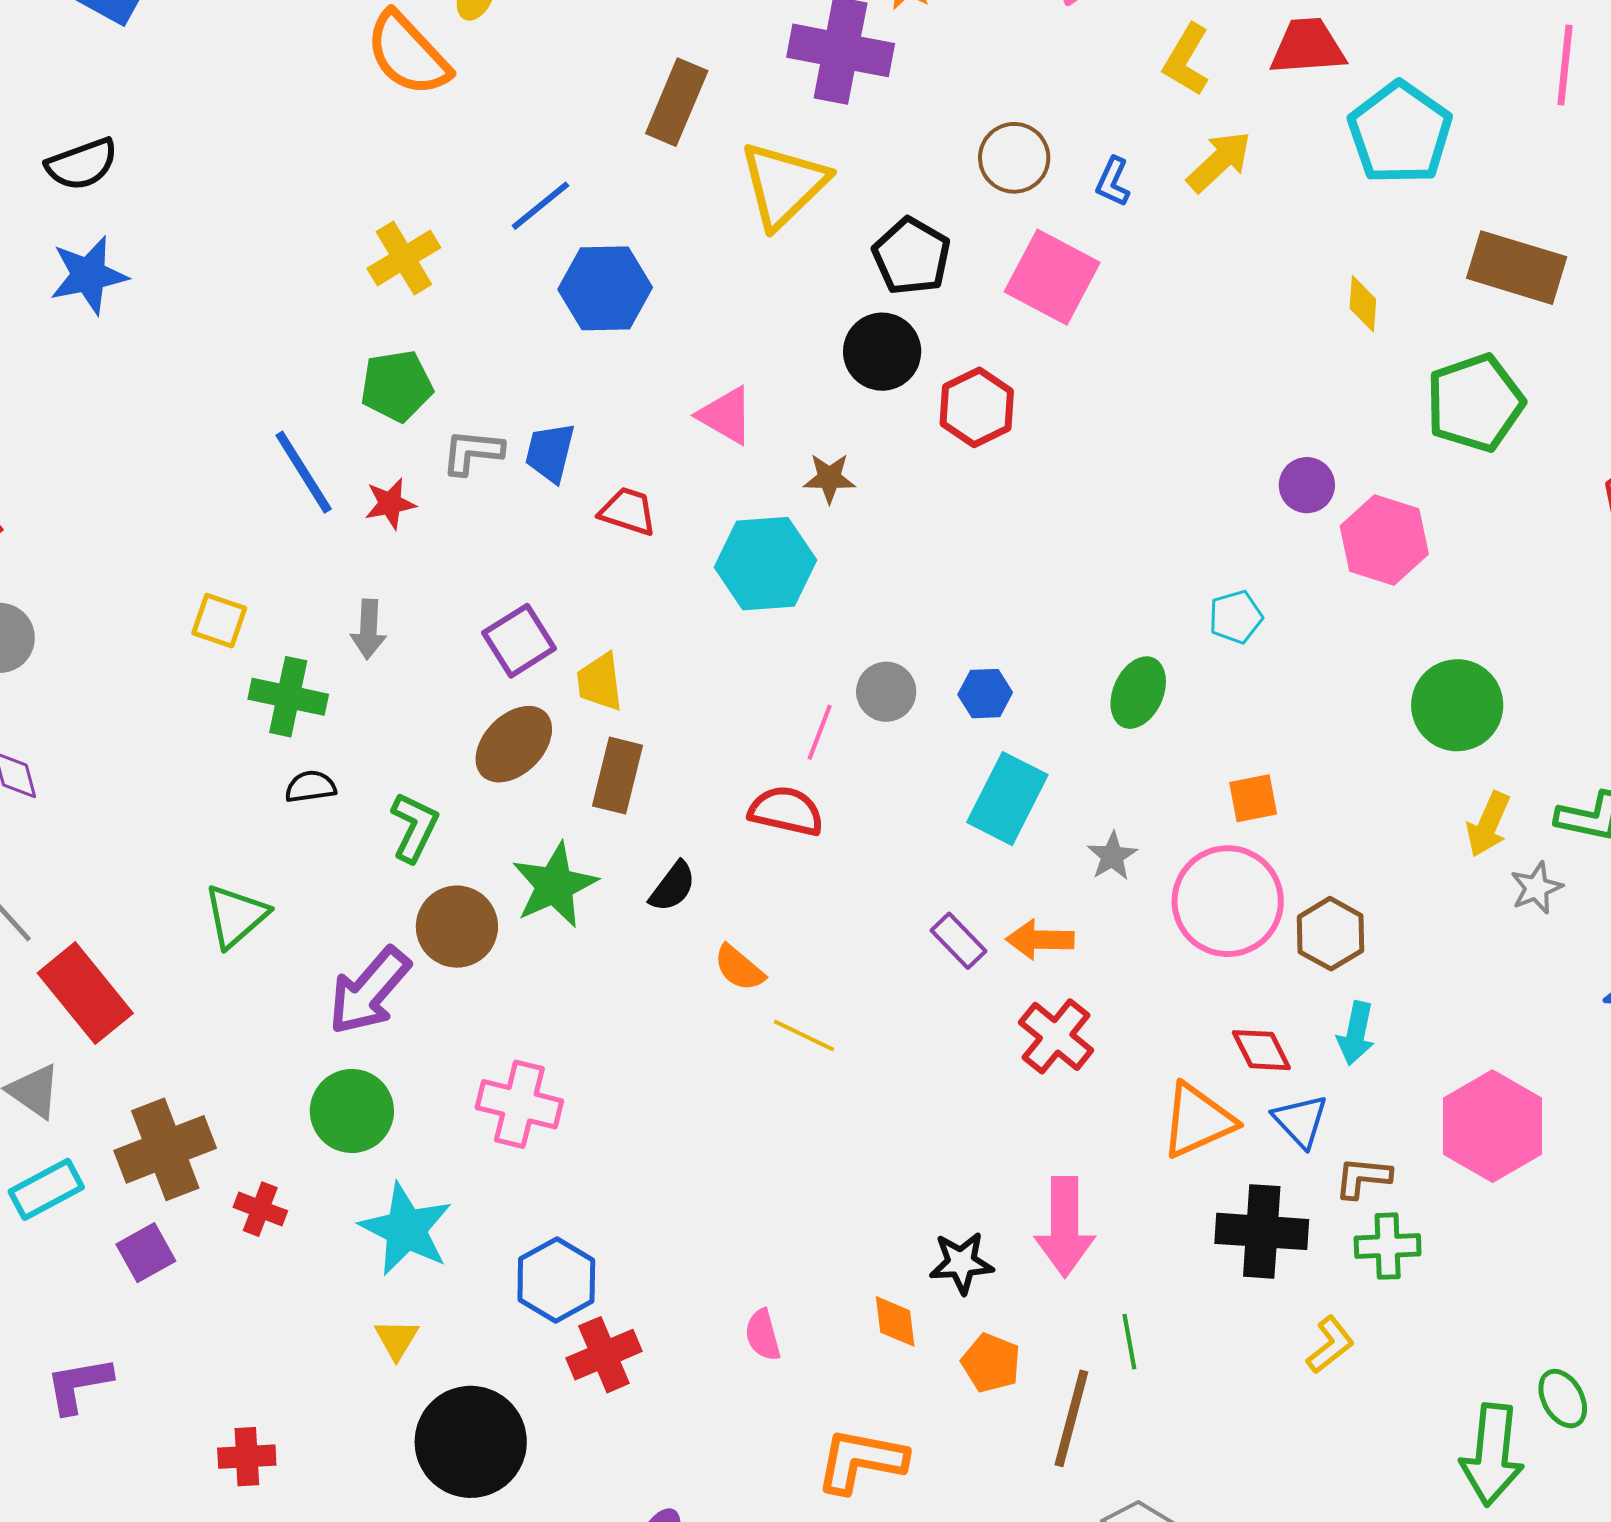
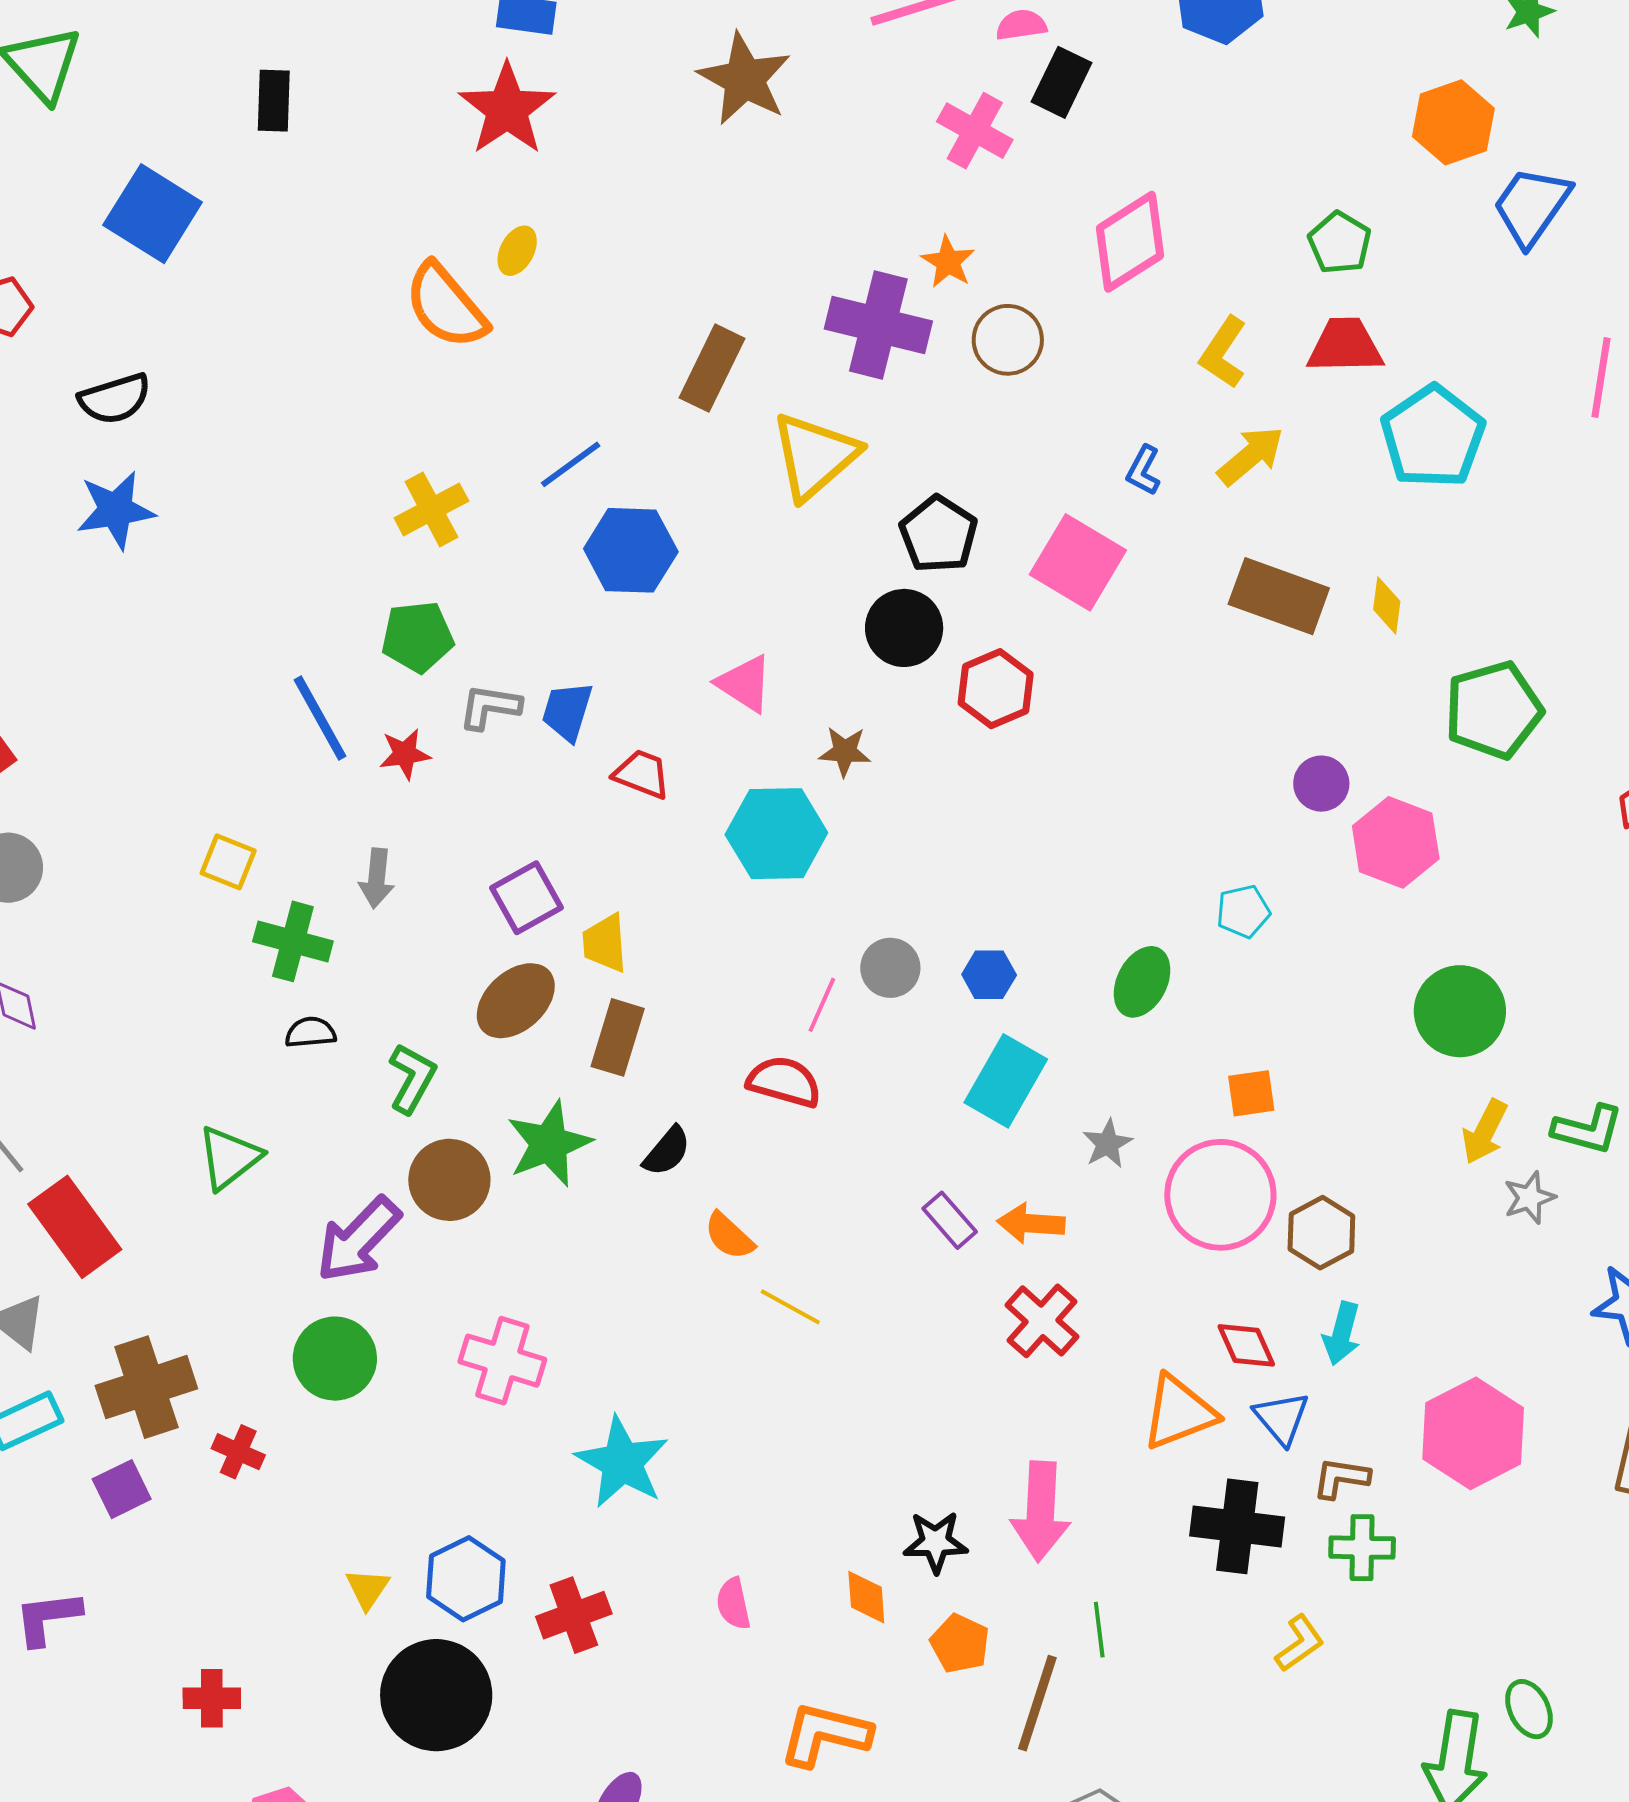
brown circle: (1014, 158) -> (1008, 340), moved
brown rectangle: (1517, 268) -> (1279, 596), moved
cyan star: (406, 1229) -> (622, 1462), moved
blue hexagon: (556, 1280) -> (466, 1579), moved

